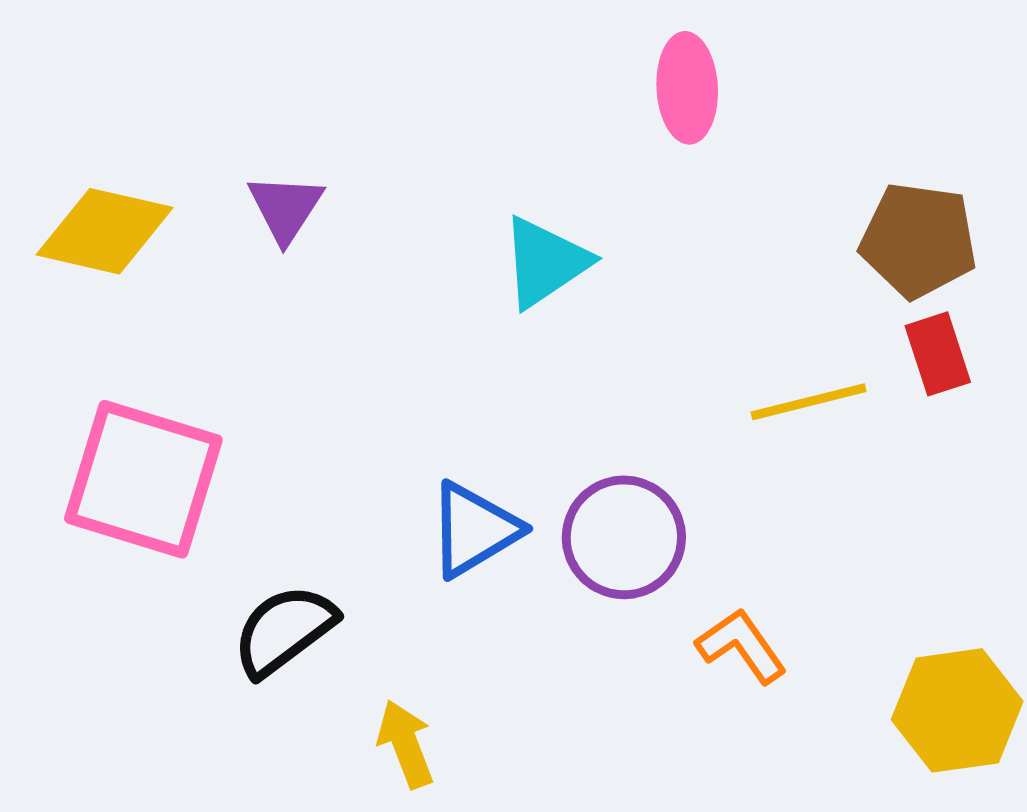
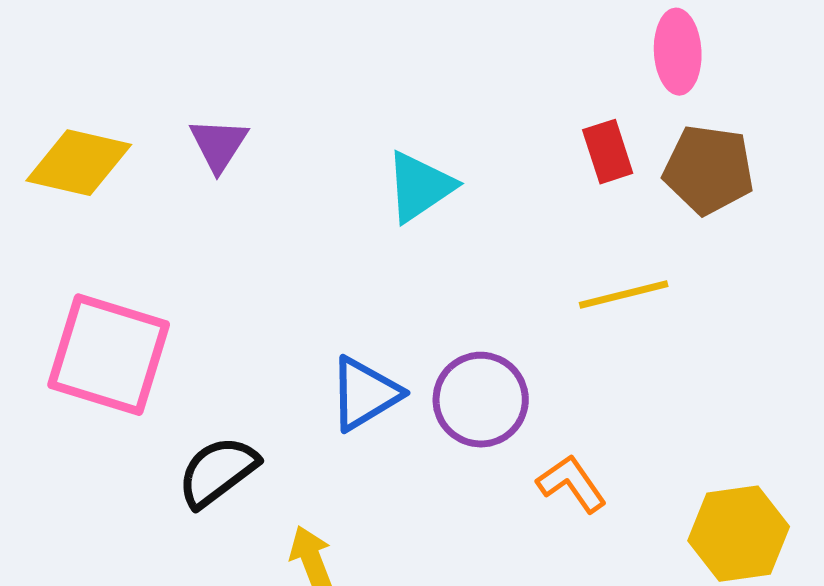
pink ellipse: (687, 88) -> (678, 52), moved
red rectangle: (938, 354) -> (608, 152), moved

